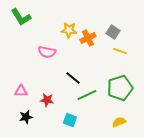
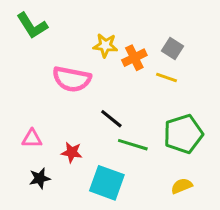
yellow line: (120, 51) -> (166, 78), moved
pink semicircle: (47, 52) -> (72, 79), size x1.4
green line: (87, 95) -> (133, 145), turned 42
cyan square: (70, 120) -> (107, 183), size x1.6

